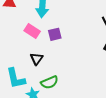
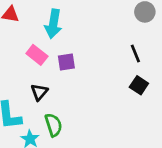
green semicircle: (49, 82) -> (54, 125), turned -90

